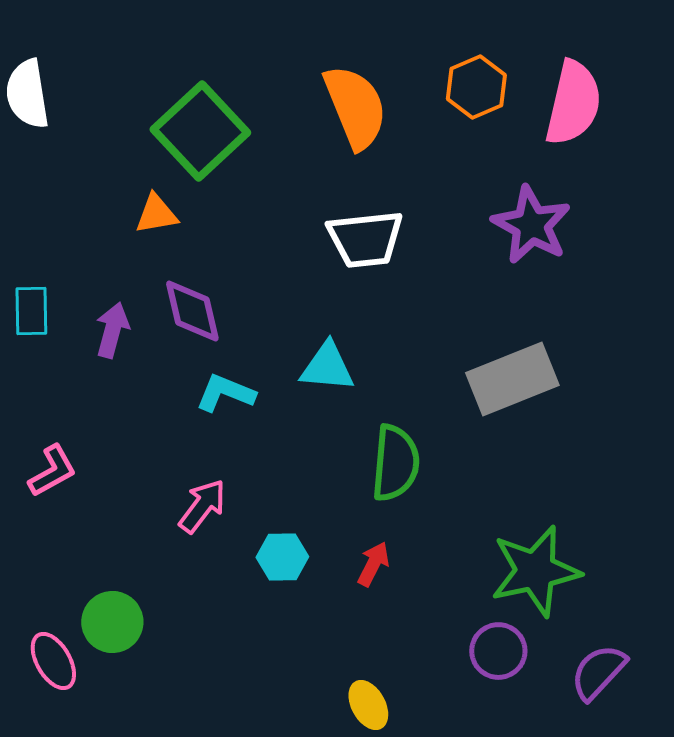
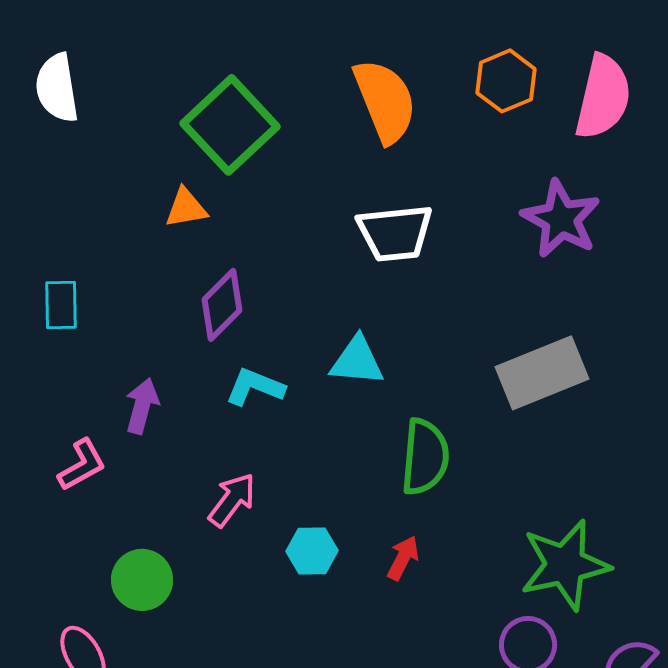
purple diamond: (192, 311) -> (222, 305), turned 58
purple arrow: (112, 330) -> (142, 406), moved
green circle: (112, 622) -> (142, 580), moved

